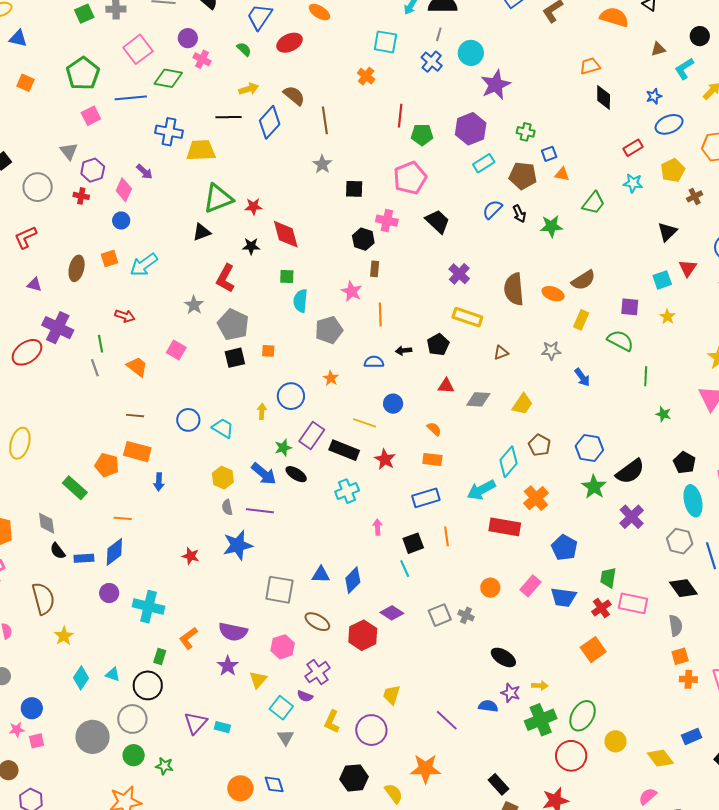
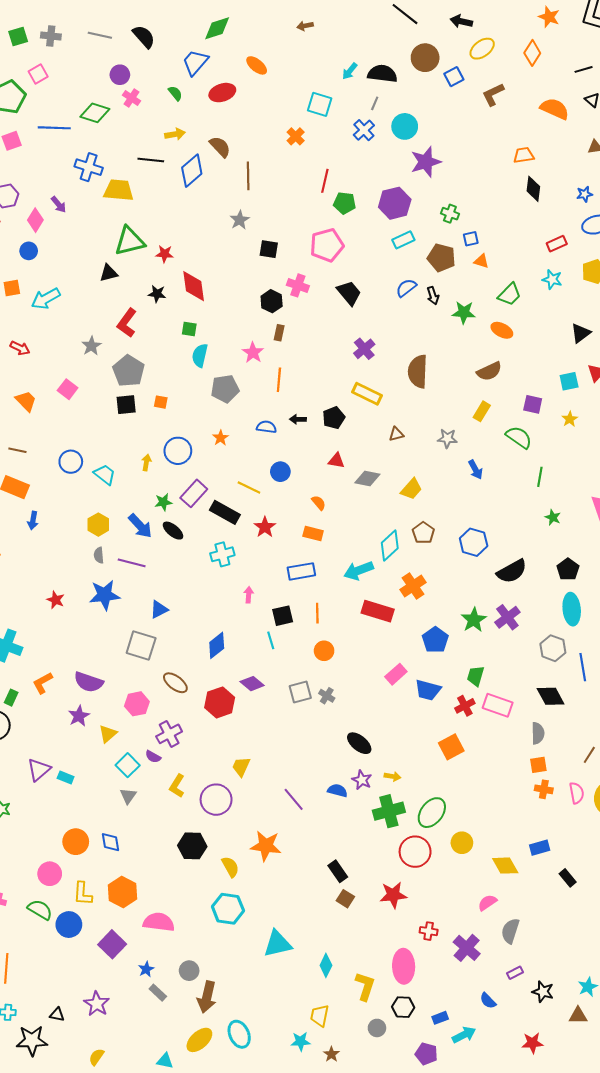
pink square: (138, 49) -> (38, 74), moved, size x0.7
orange ellipse: (553, 294) -> (502, 330), moved
green star: (594, 487) -> (474, 620), moved
blue triangle: (321, 575) -> (159, 609), moved, turned -36
orange circle: (490, 588) -> (324, 651), moved

